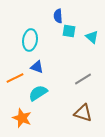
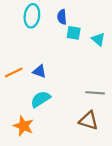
cyan ellipse: (30, 40) -> (32, 16), moved
orange line: (15, 78) -> (14, 72), moved
gray line: (83, 79) -> (95, 93), moved, turned 36

